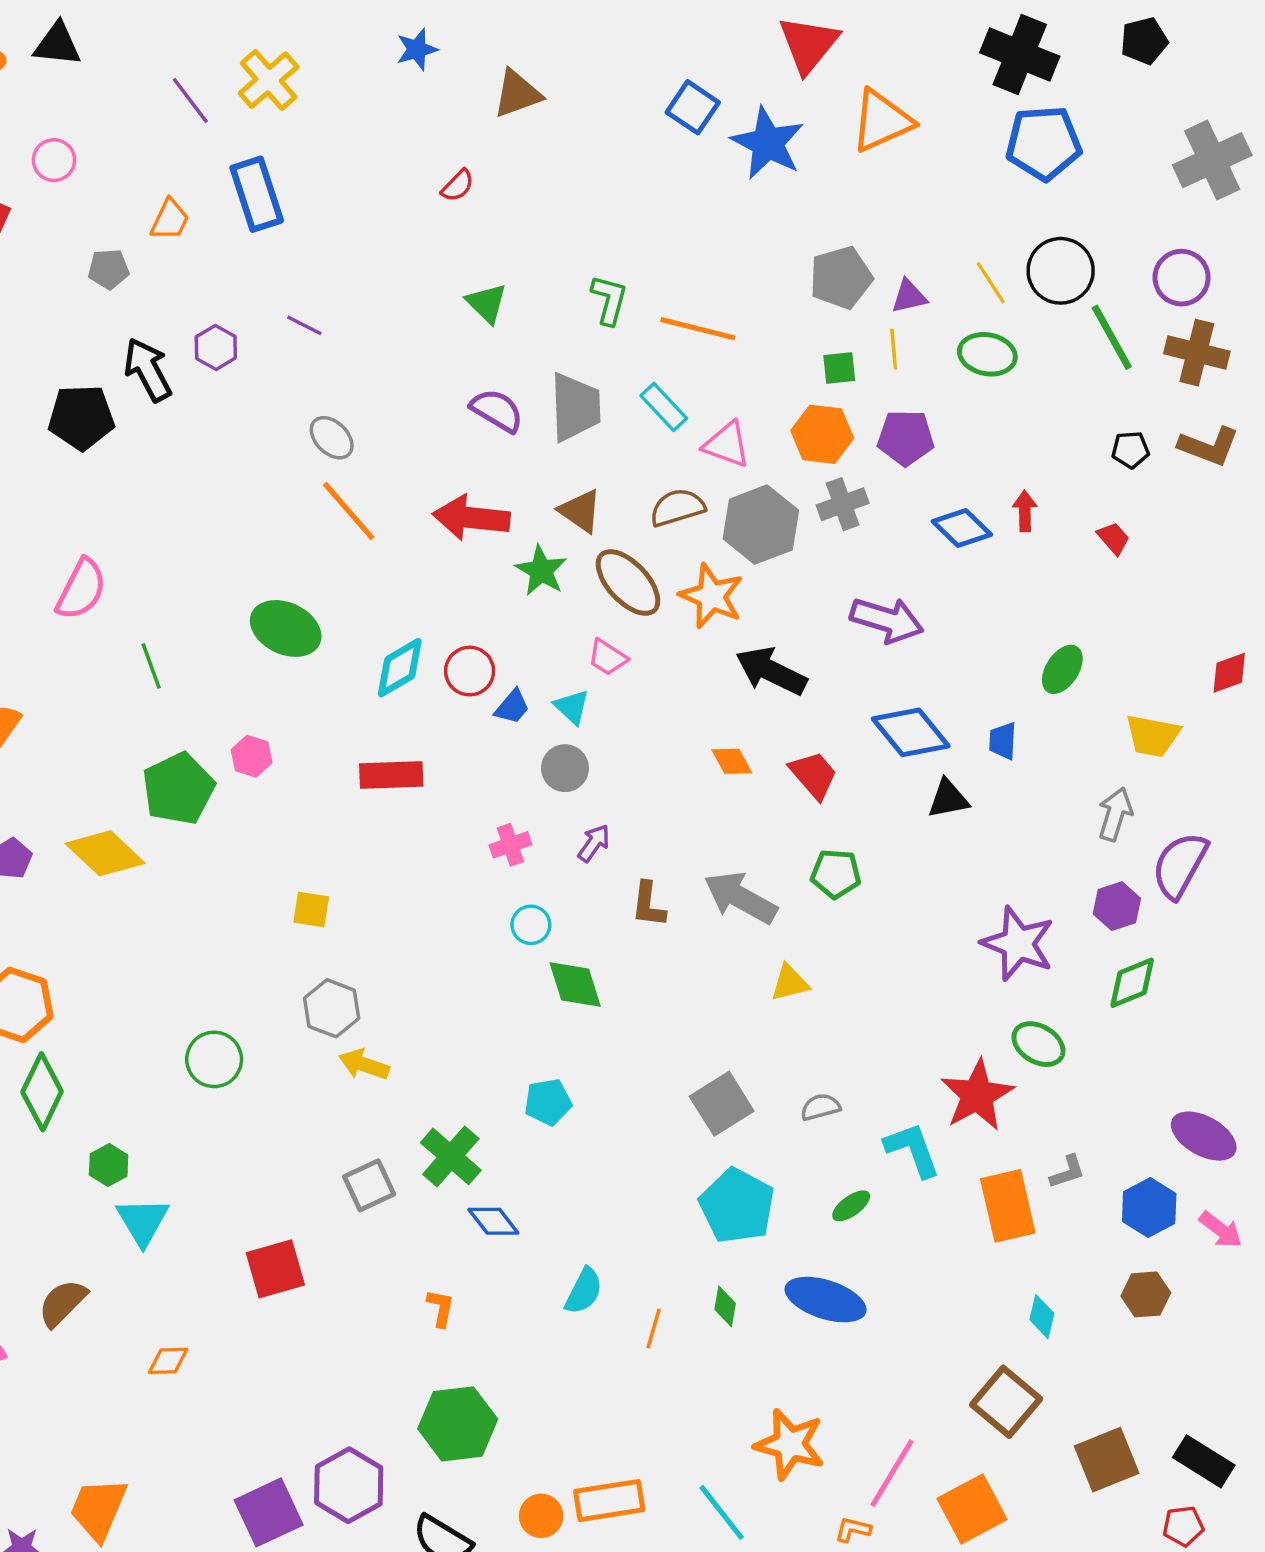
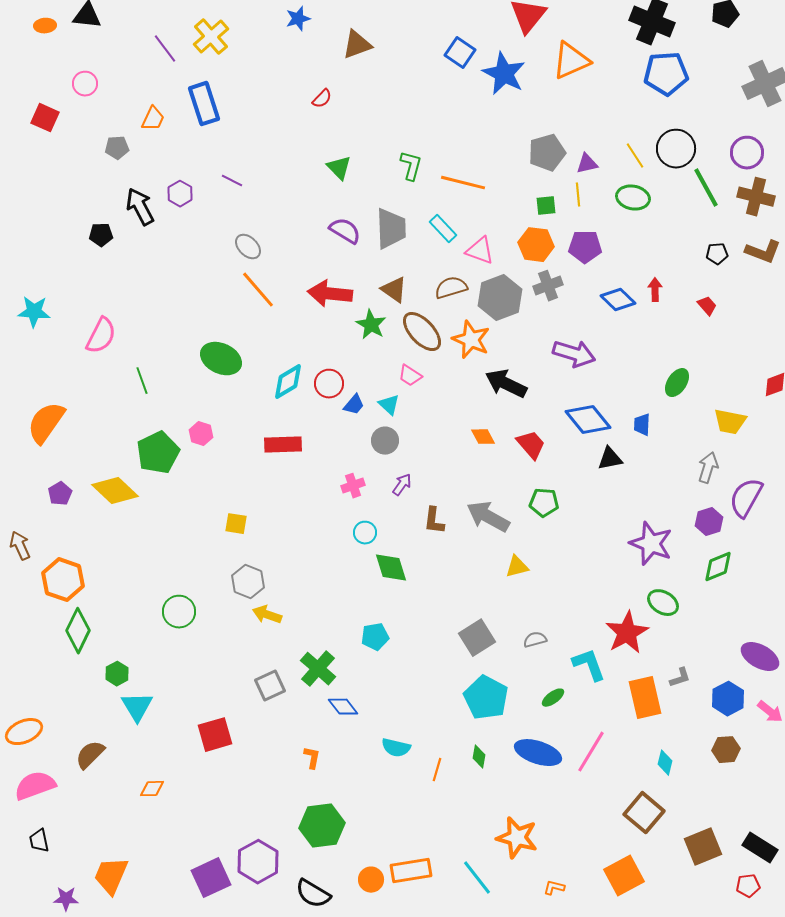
black pentagon: (81, 417) -> (101, 235), size x0.6
cyan semicircle: (584, 1291) -> (396, 748), turned 76
pink line: (892, 1473) -> (591, 752), moved

